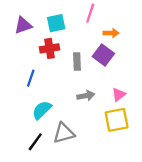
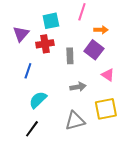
purple triangle: (23, 25) -> (21, 34), moved, turned -30
pink triangle: (119, 95) -> (108, 75), moved, turned -48
gray triangle: (64, 133) -> (75, 121), moved

